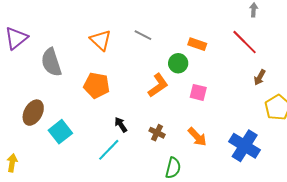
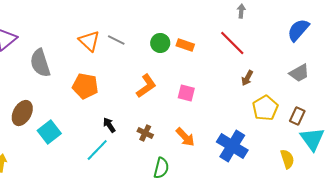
gray line: (143, 35) -> (116, 40), moved
green circle: (178, 63) -> (160, 43), moved

